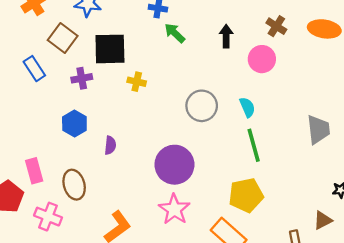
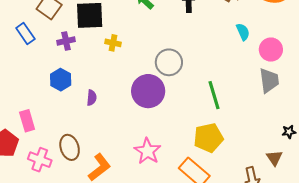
pink circle: (262, 59) -> (271, 50), moved
cyan semicircle: (247, 107) -> (243, 32), moved
purple circle: (174, 165) -> (148, 91), moved
brown ellipse: (74, 185) -> (70, 147), moved
brown triangle: (323, 220) -> (274, 158), turned -36

